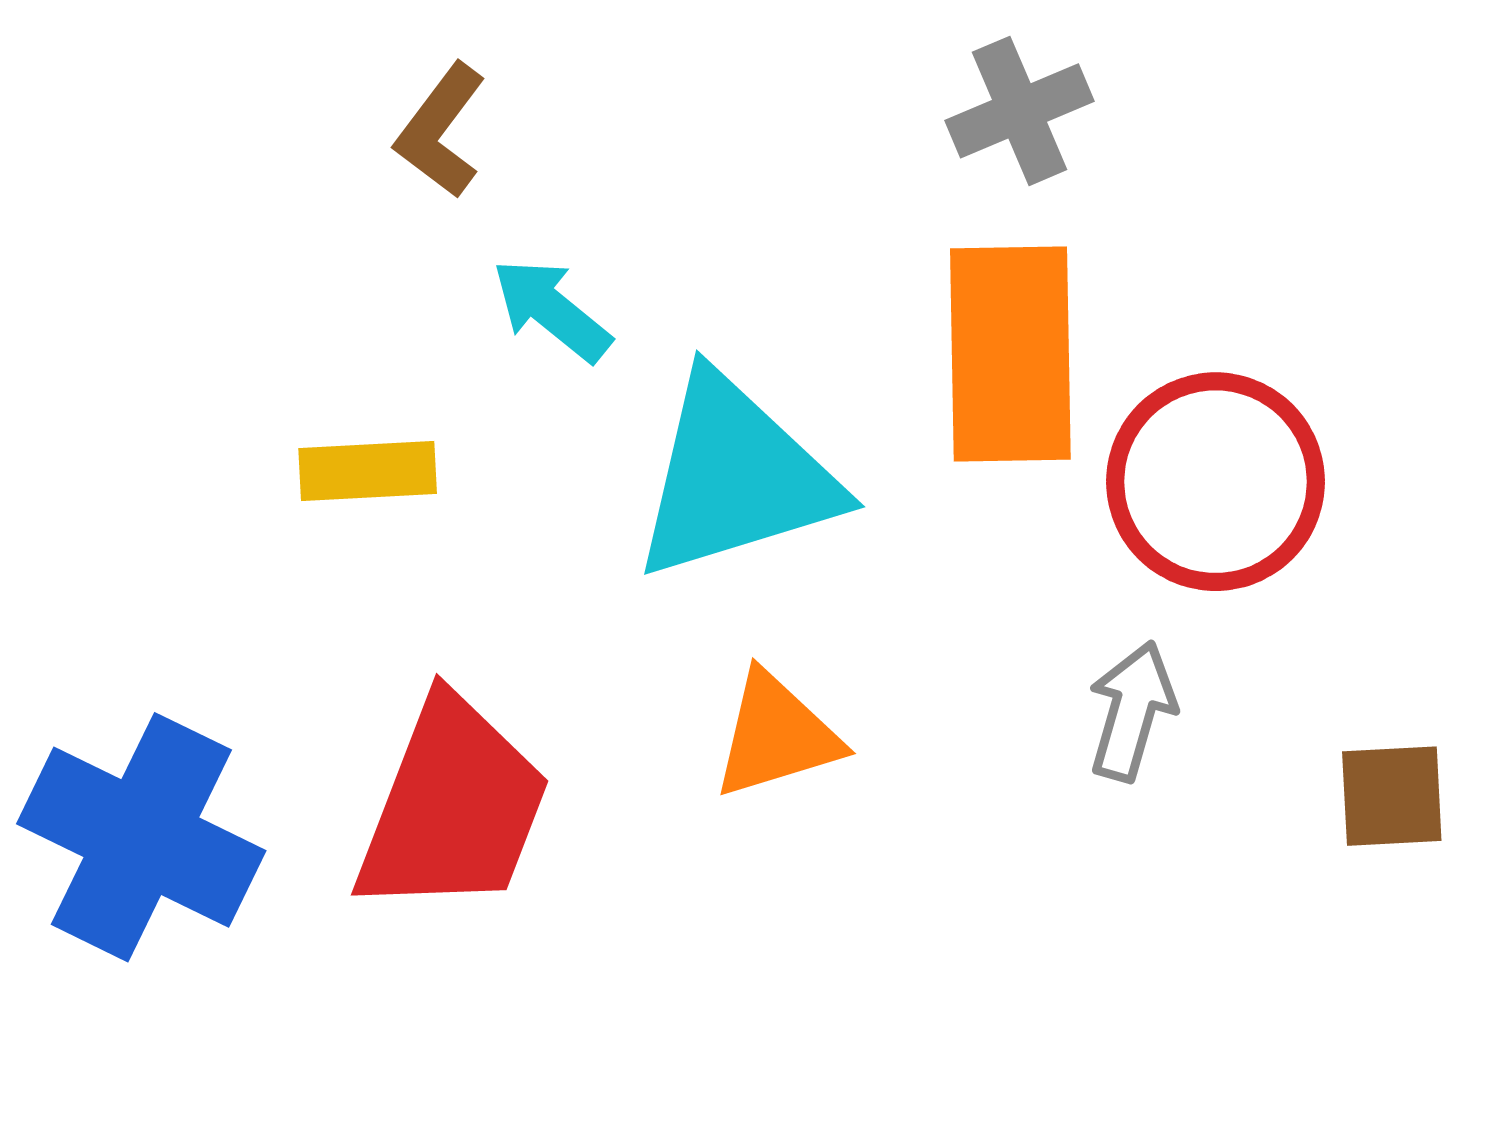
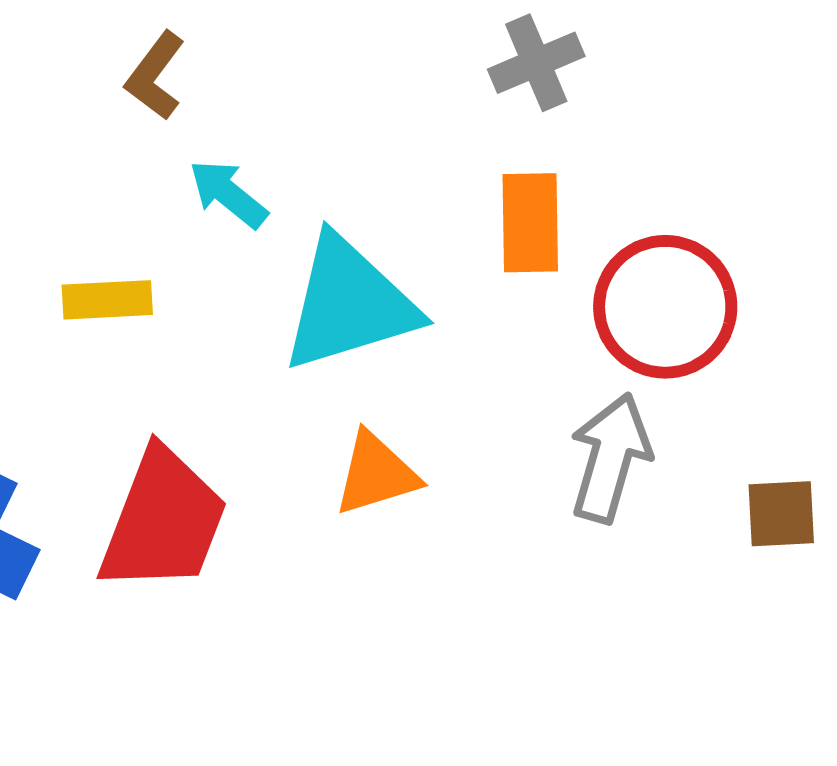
orange rectangle: (1010, 354) -> (530, 223), size x0.7
gray arrow: (1132, 711) -> (610, 458), size x1.4

